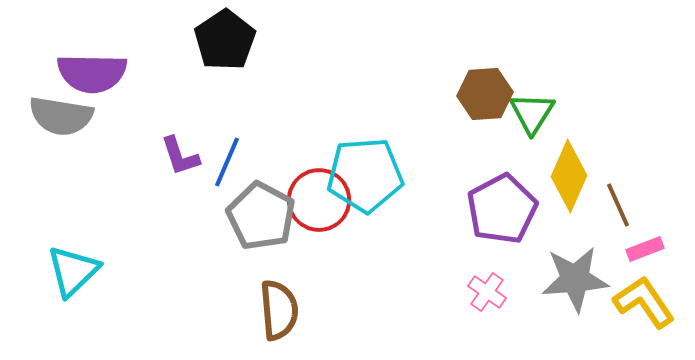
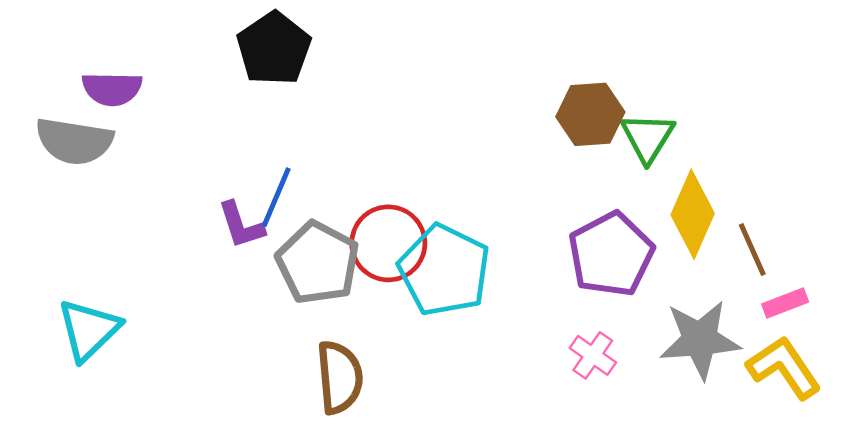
purple semicircle: (92, 73) -> (112, 89), size x0.7
purple L-shape: (180, 156) -> (241, 225), moved
cyan pentagon: (365, 175) -> (444, 270), moved, turned 30

